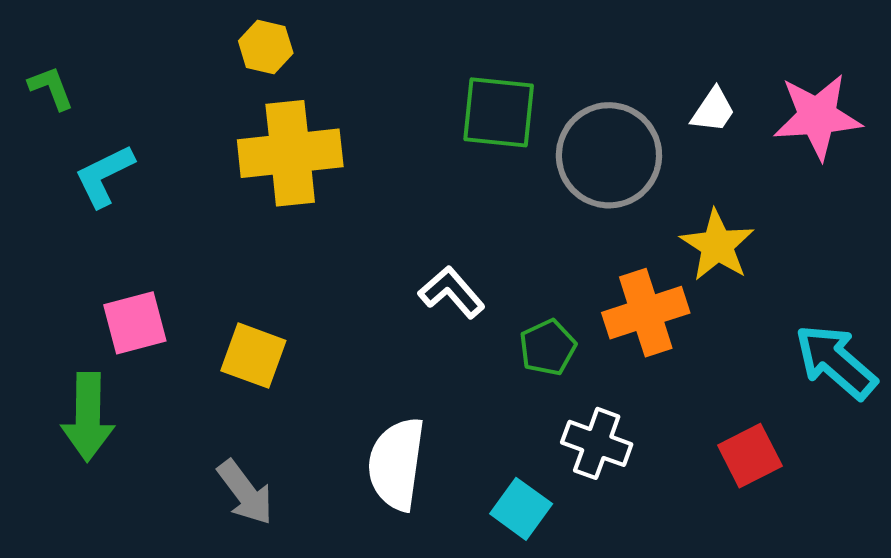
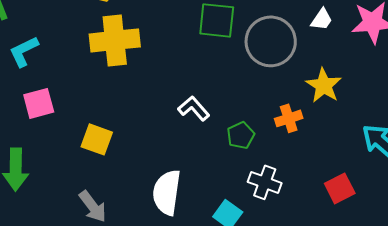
orange cross: (646, 313) -> (289, 118), size x0.7
pink square: (135, 323) -> (39, 103), moved

